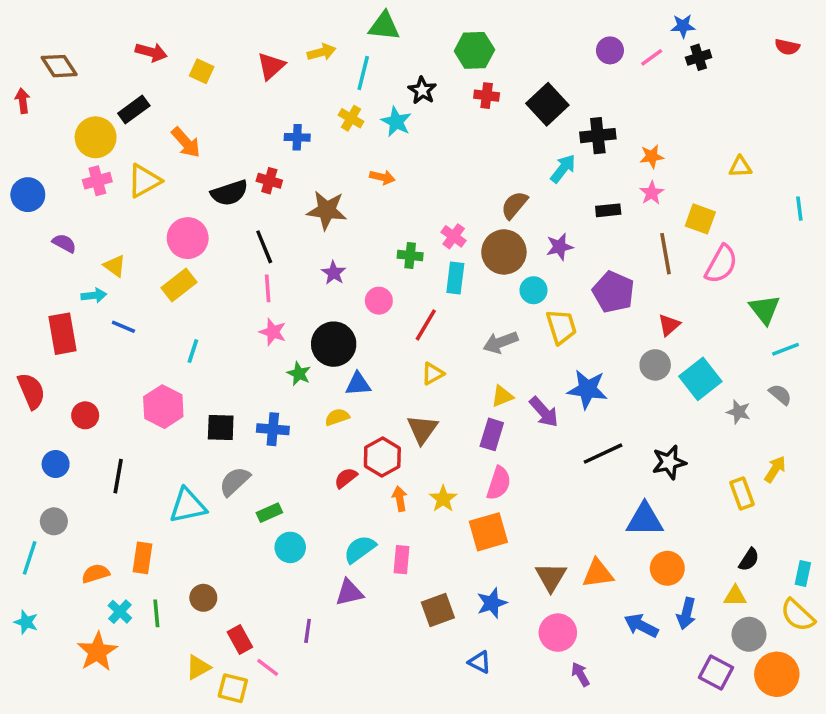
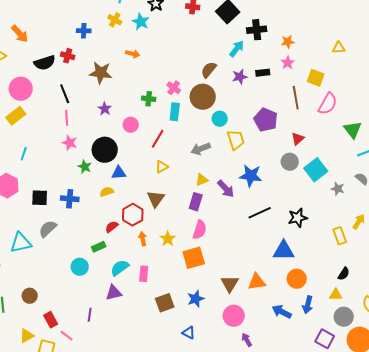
purple star: (560, 247) -> (240, 77), moved
green rectangle: (269, 513) -> (99, 247), moved

